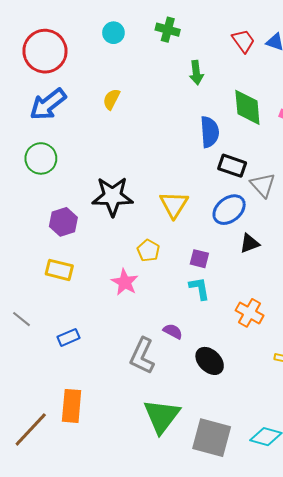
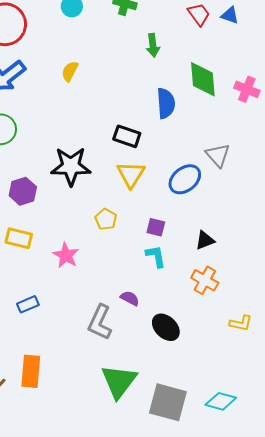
black rectangle: (232, 166) -> (127, 136), moved
black triangle: (249, 243) -> (205, 240), moved
pink star: (125, 282) -> (66, 255), moved

